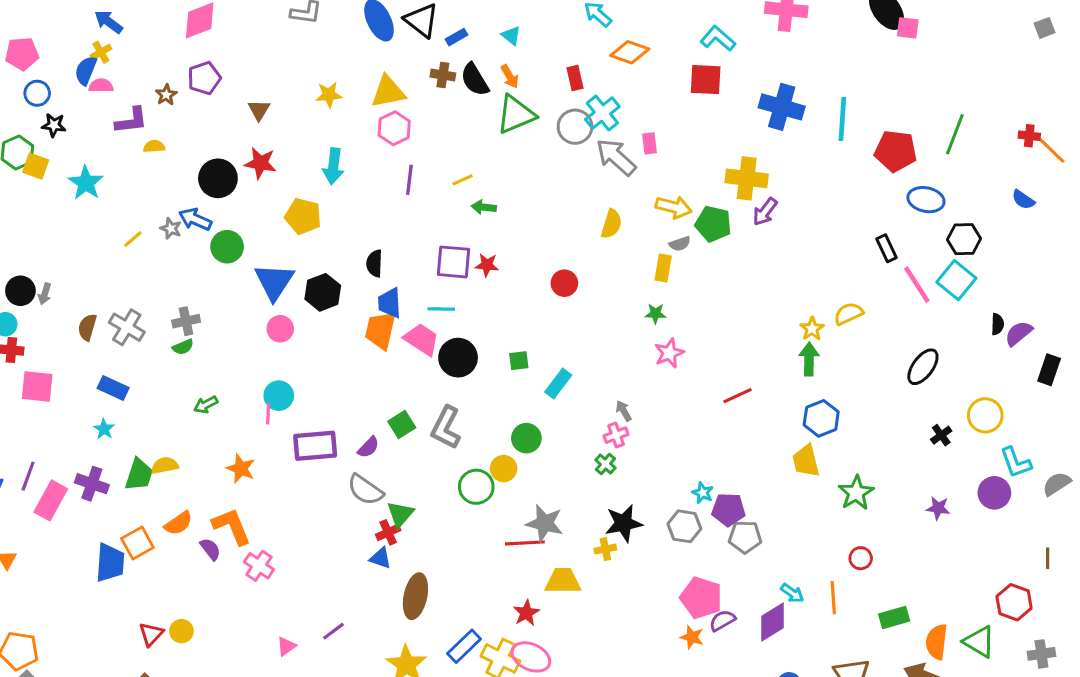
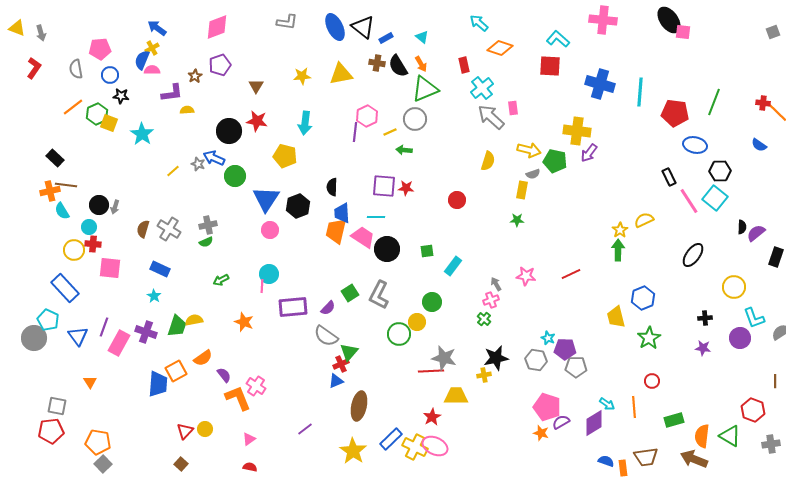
gray circle: (575, 127) -> (415, 119), moved
pink hexagon: (394, 128) -> (367, 116), moved
pink star: (669, 353) -> (526, 276), moved, turned 30
blue hexagon: (821, 418) -> (643, 298), moved
black cross: (941, 435) -> (705, 318), moved, turned 32
orange L-shape: (232, 526) -> (238, 398), moved
blue triangle: (381, 558) -> (336, 381), turned -42
pink triangle: (286, 646) -> (249, 439), moved

